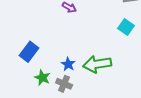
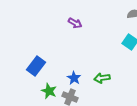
green arrow: (97, 64) -> (102, 78), size x0.6

